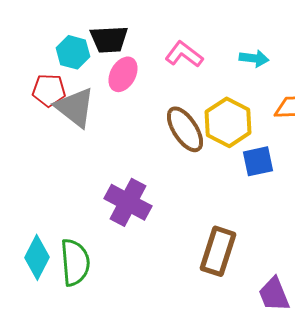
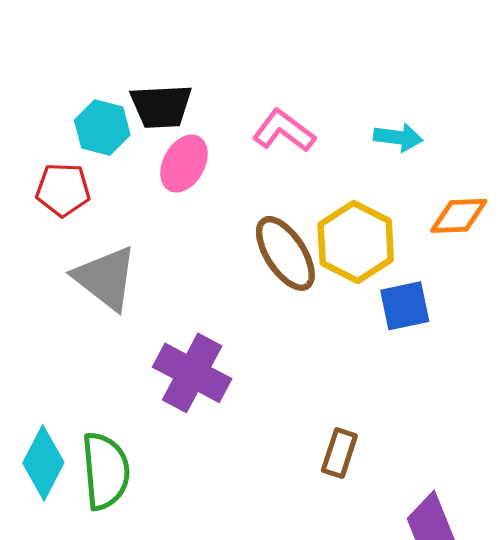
gray triangle: (75, 107) -> (106, 278), moved
brown rectangle: (218, 251) -> (339, 453), size x0.6

